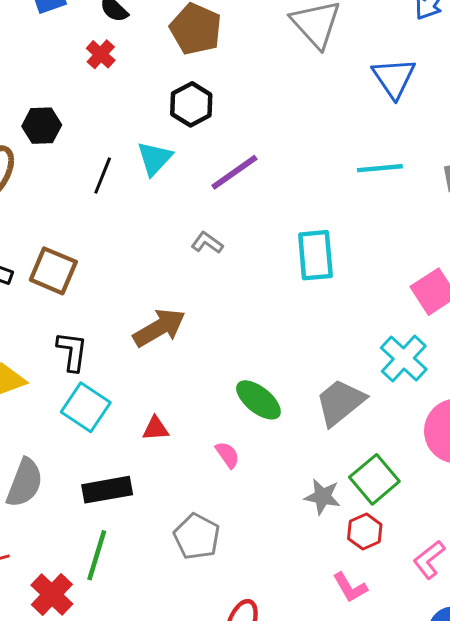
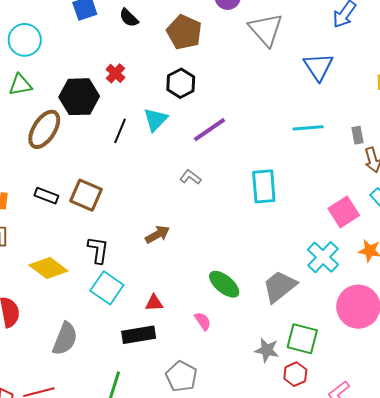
red cross: (101, 54) -> (115, 73), moved
black hexagon: (42, 126) -> (79, 97), size x1.5
brown arrow: (159, 328) -> (157, 234), size x0.7
green square: (374, 479) -> (302, 339), turned -36
black rectangle: (107, 490) -> (139, 335), moved

